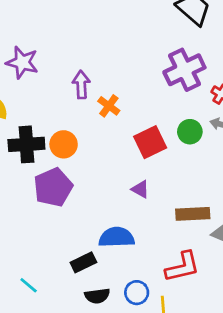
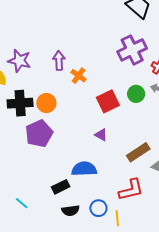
purple star: (22, 62) -> (19, 61), moved
brown rectangle: (193, 214) -> (138, 152), turned -30

